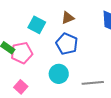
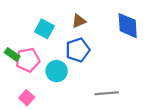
blue pentagon: (67, 44) -> (78, 50), turned 30
cyan circle: (59, 74) -> (57, 71), moved

